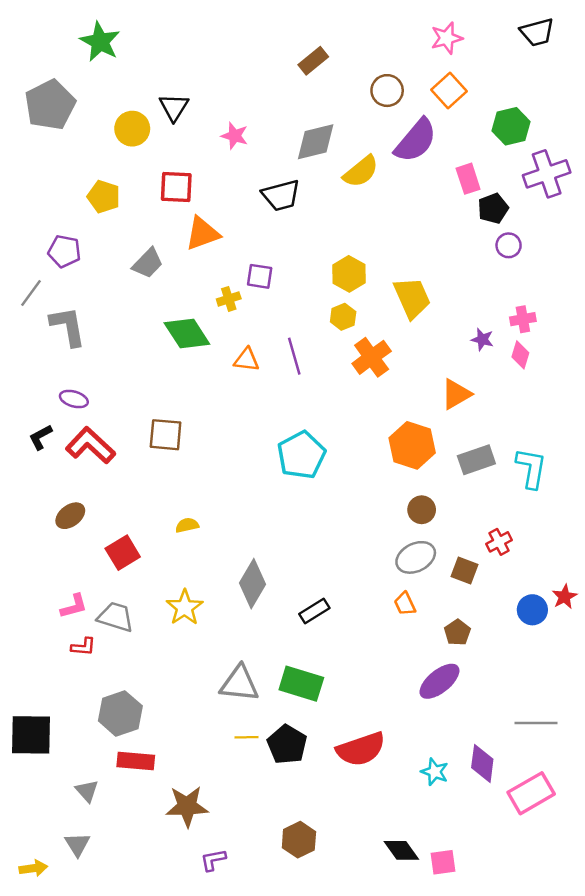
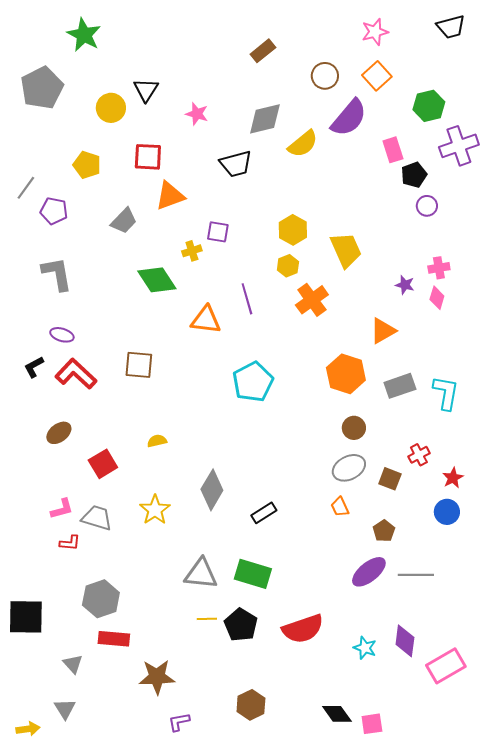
gray line: (31, 293) -> (26, 188), moved
orange triangle: (247, 360) -> (206, 320), moved, size x1.4
red star: (565, 597) -> (453, 478), moved
gray line: (536, 723) -> (416, 575), moved

